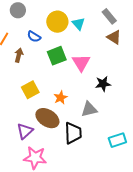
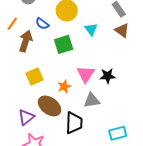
cyan triangle: (78, 24) -> (91, 29), moved
brown arrow: (19, 55) -> (26, 41), size x1.5
pink triangle: (81, 63) -> (86, 74), moved

